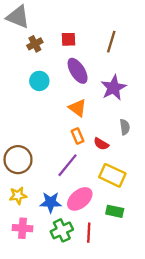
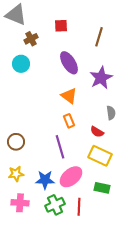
red square: (69, 39) -> (61, 26), moved
cyan circle: (39, 81) -> (21, 64), moved
red semicircle: (101, 144) -> (97, 132), moved
brown circle: (18, 160) -> (16, 142), size x0.7
purple line: (67, 165) -> (60, 147), turned -55

